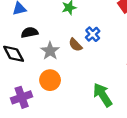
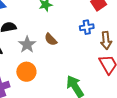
blue cross: (93, 34) -> (87, 27), moved, turned 32

